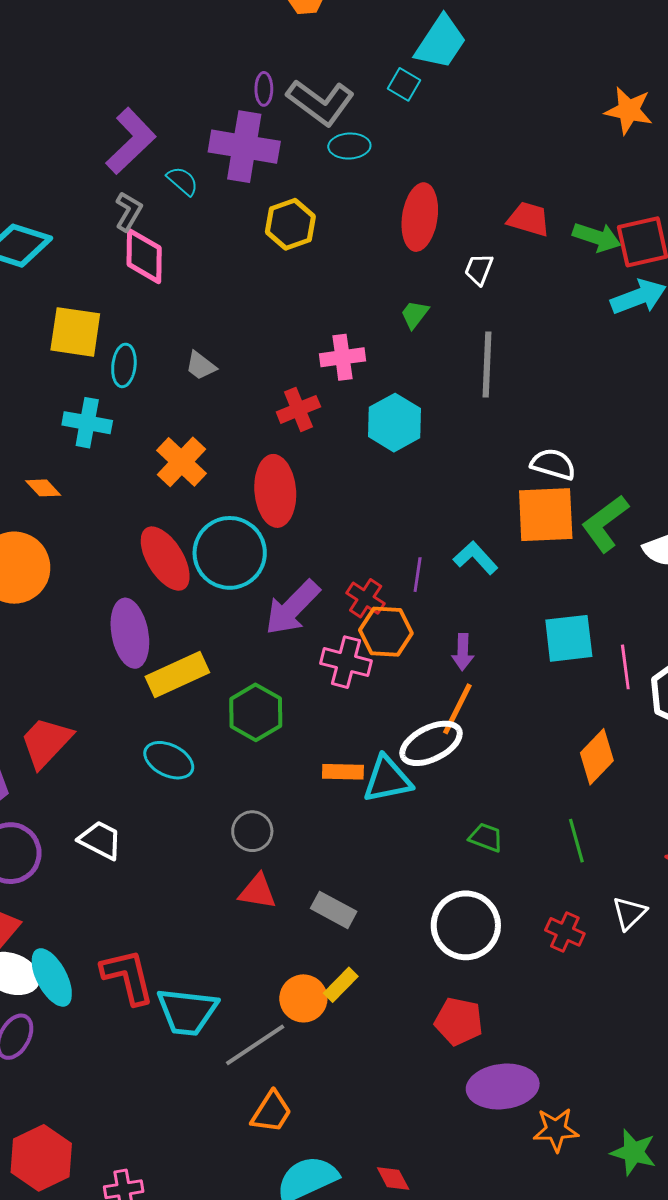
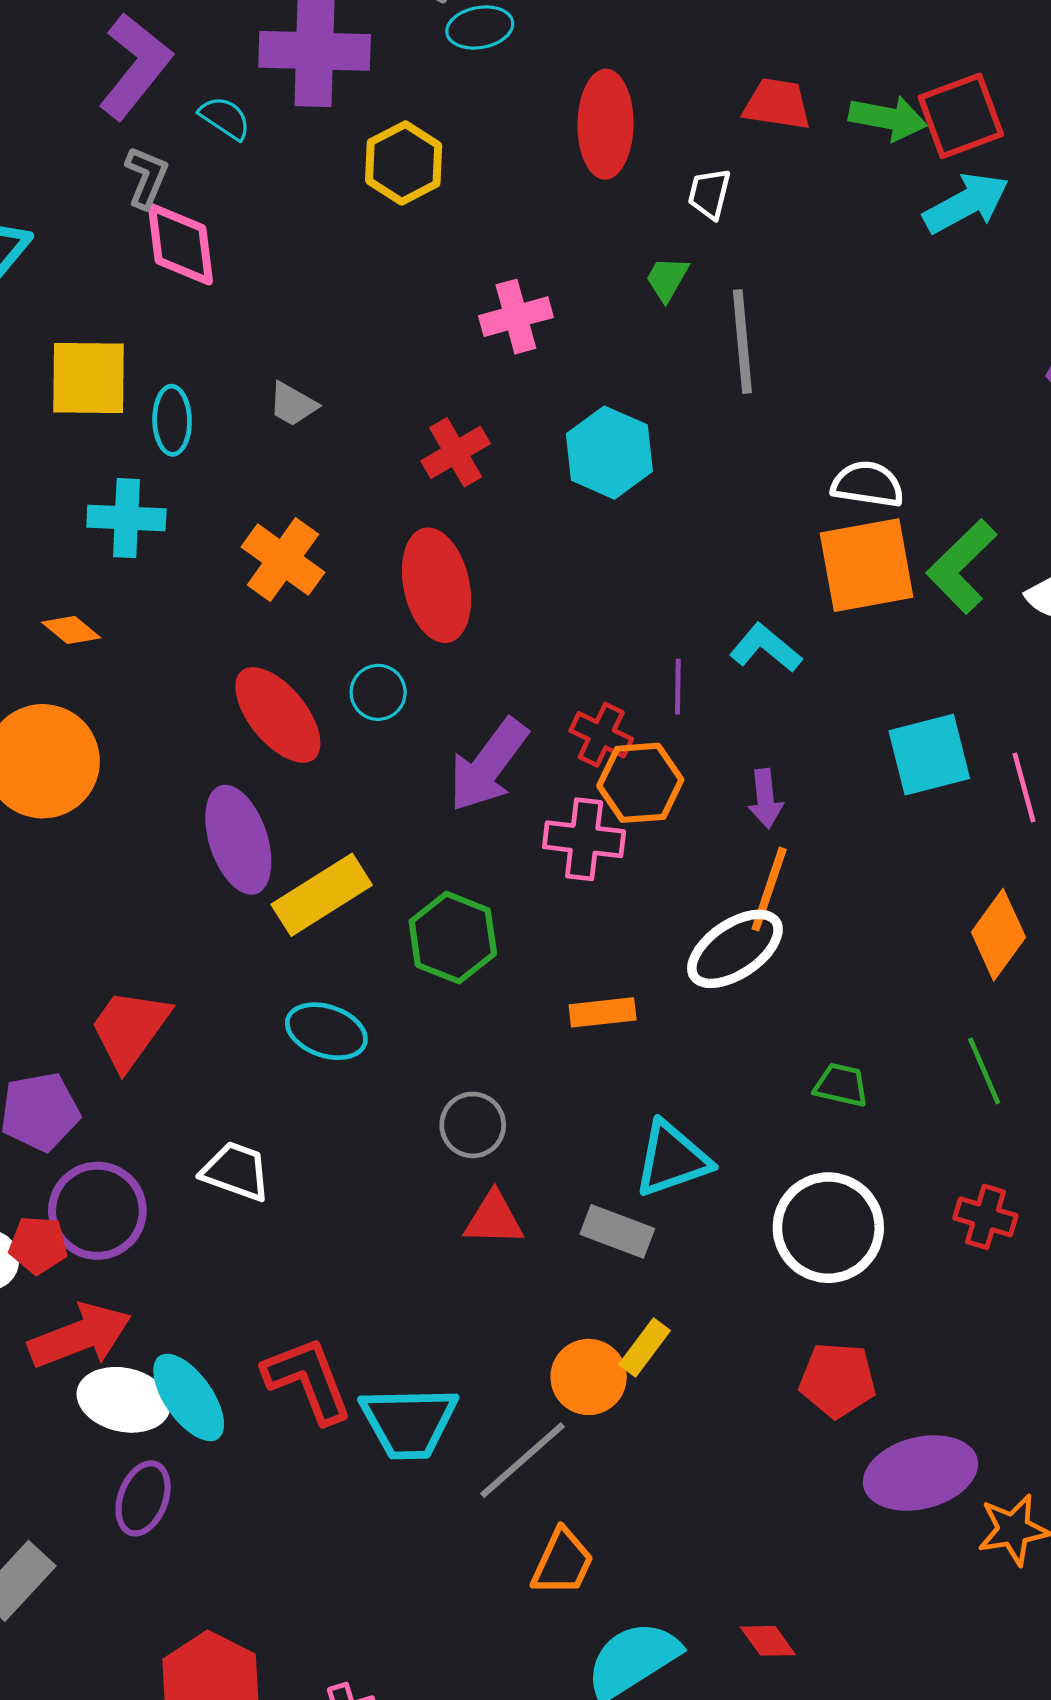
green trapezoid: (415, 314) -> (667, 279), moved
pink cross: (342, 357) -> (516, 317), moved
cyan circle: (230, 553) -> (378, 692), size x0.5
cyan triangle: (387, 779) -> (672, 1159), moved

